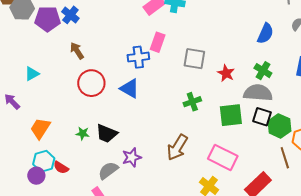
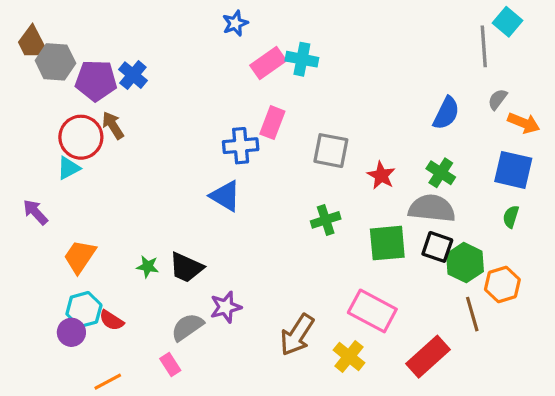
brown arrow: (77, 51) -> (113, 125), moved
red circle: (91, 83) -> (81, 137), moved
brown arrow: (177, 147) -> (297, 335), moved

